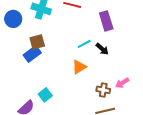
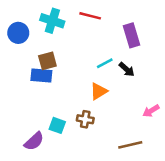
blue rectangle: (32, 54) -> (41, 75), turned 42
brown cross: (103, 90) -> (85, 119), moved
cyan square: (45, 95) -> (57, 125), turned -32

